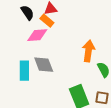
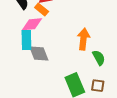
cyan rectangle: (24, 71) -> (26, 40), moved

